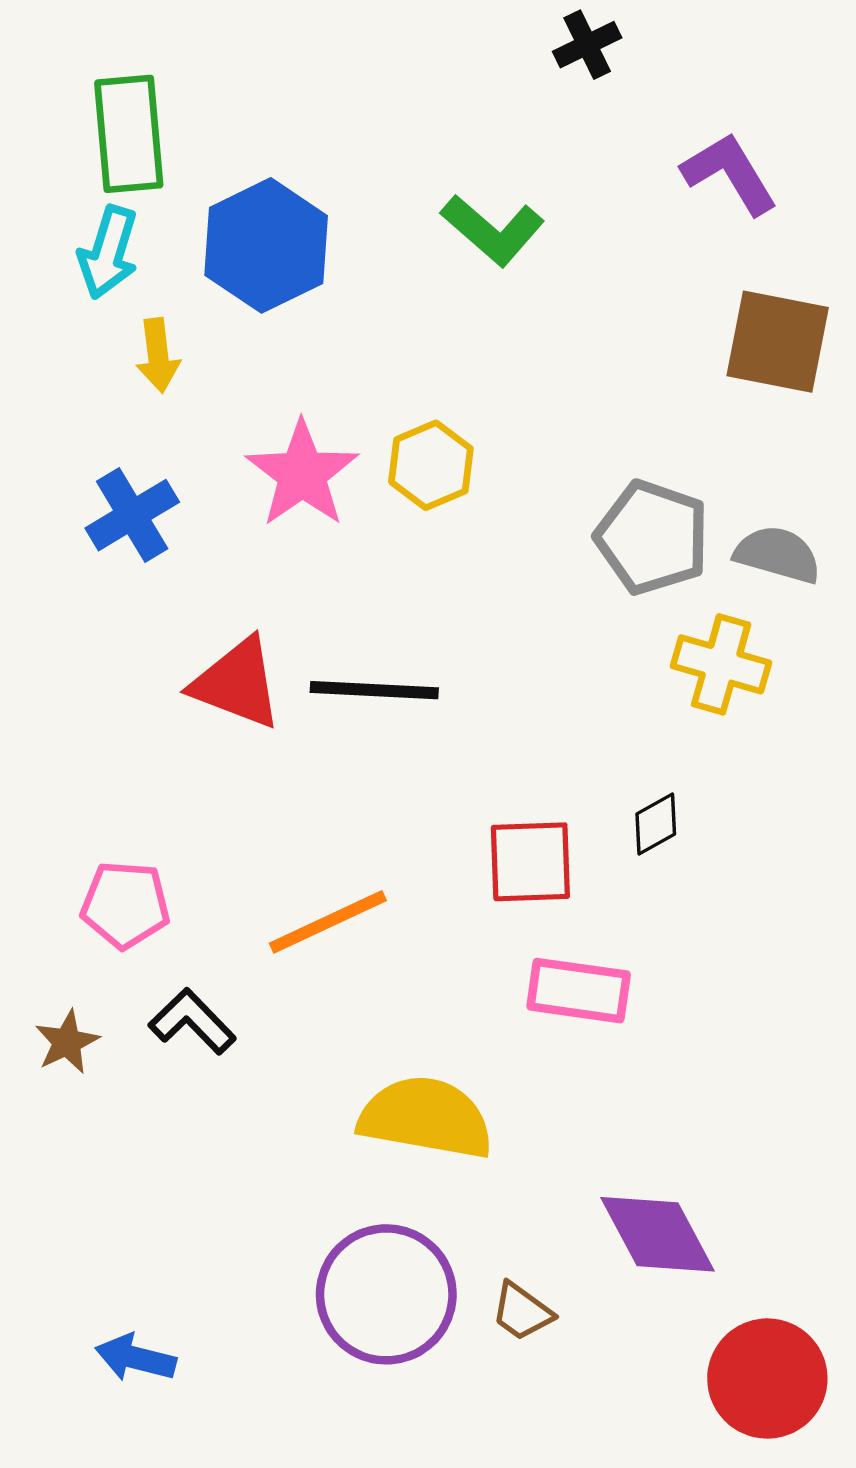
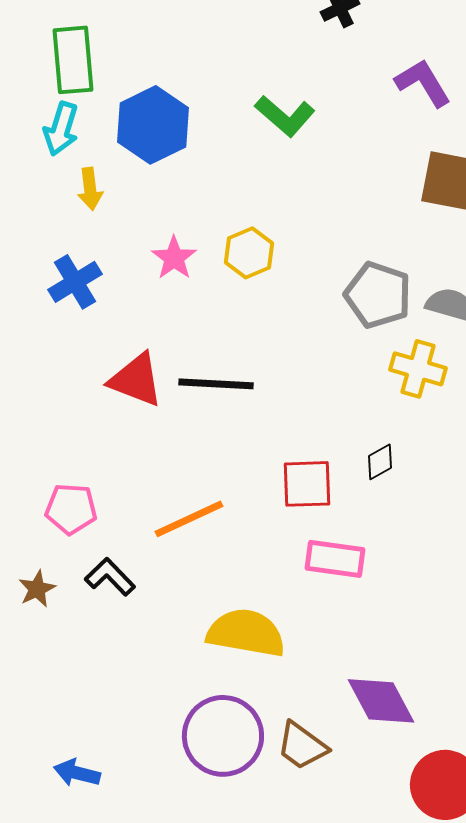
pink star: (302, 474) -> (174, 258), size x0.7
brown trapezoid: (522, 1312) -> (302, 746), size x1.4

